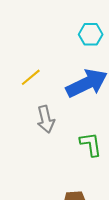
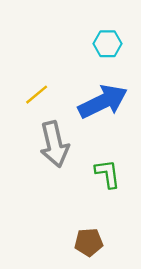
gray arrow: (46, 119) -> (54, 144), size x1.4

